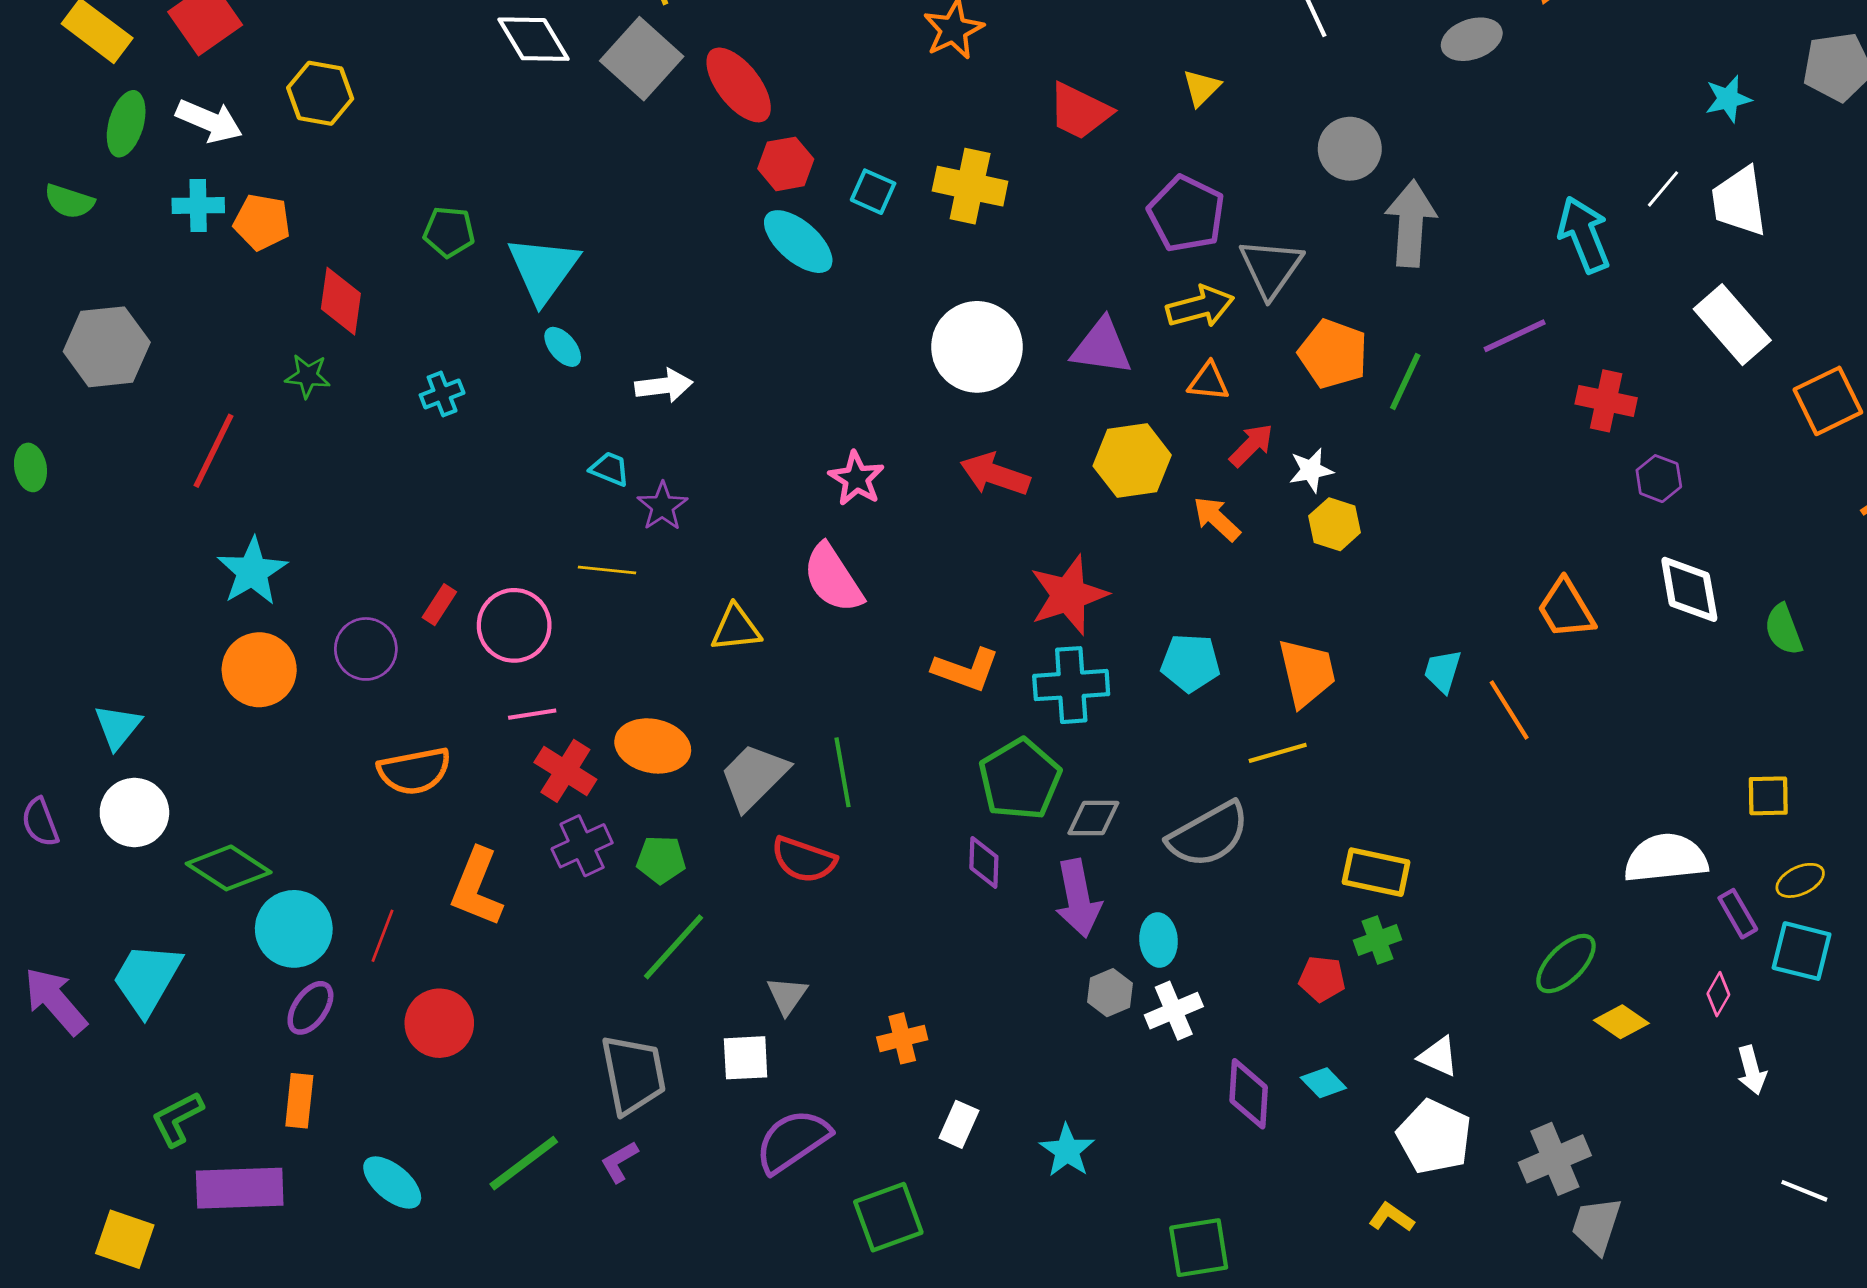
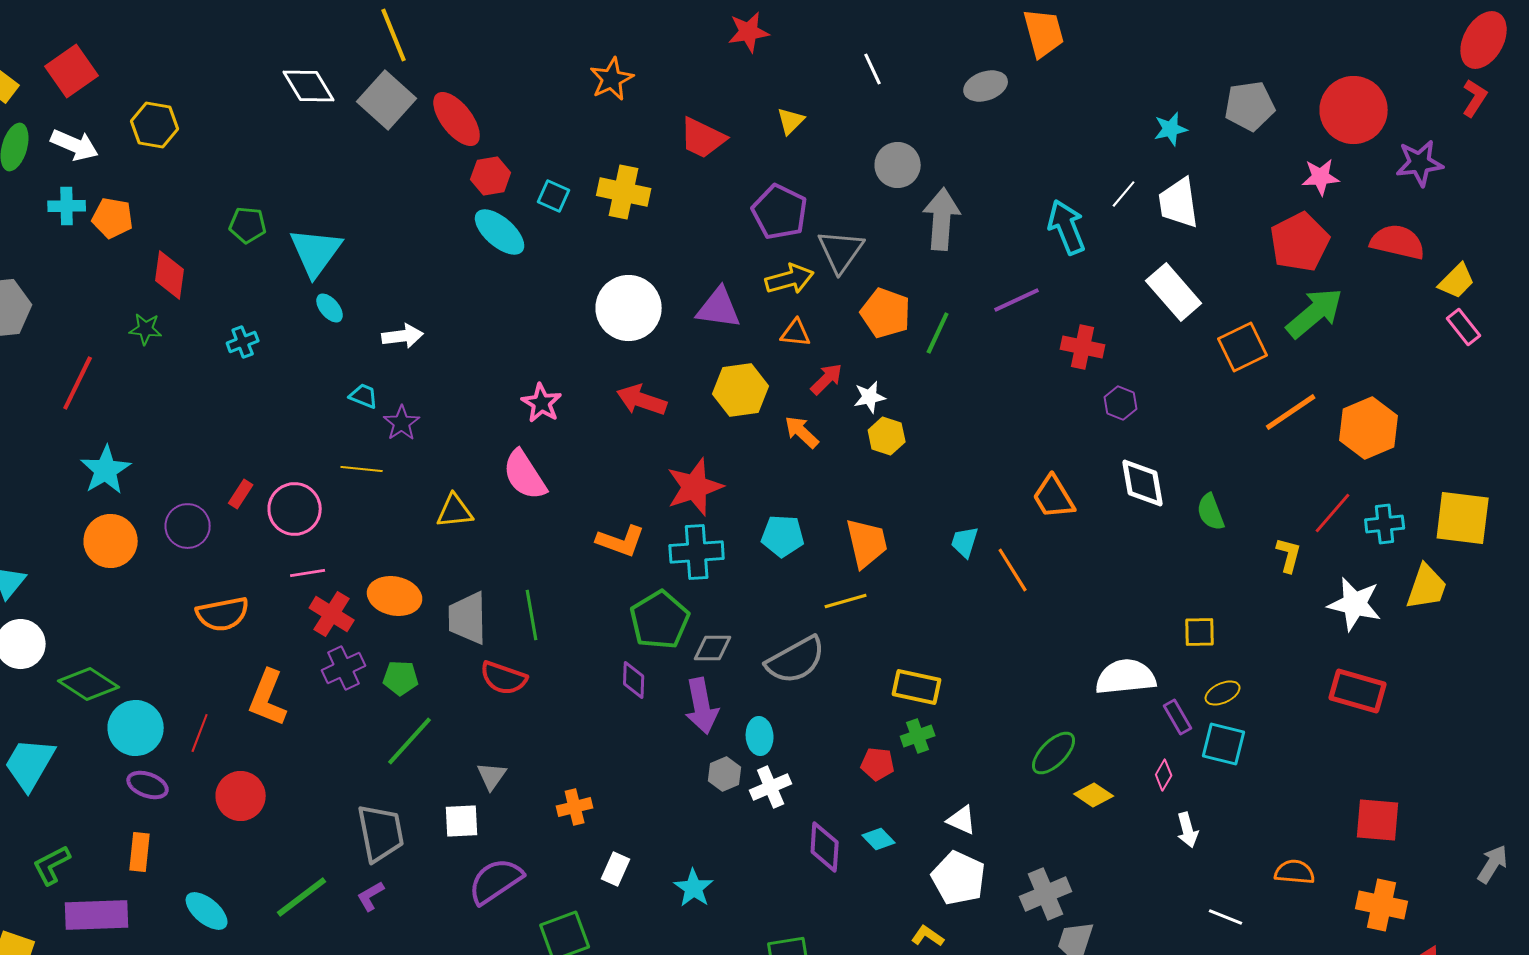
gray trapezoid: (754, 776) -> (468, 618), turned -46
purple ellipse: (310, 1008) -> (148, 785), turned 75

